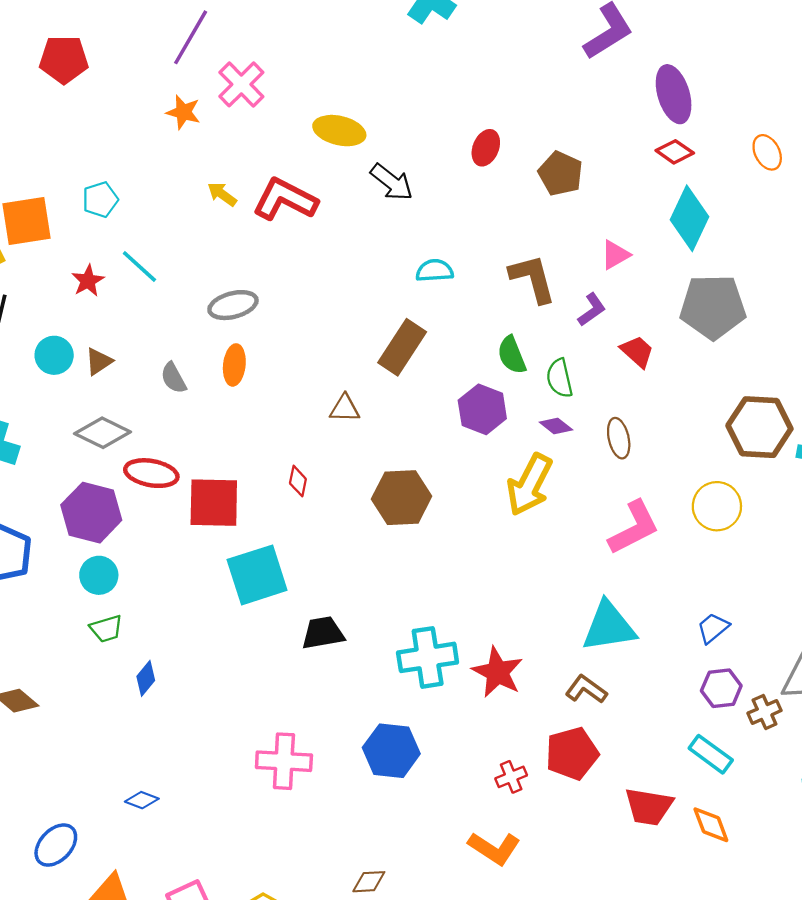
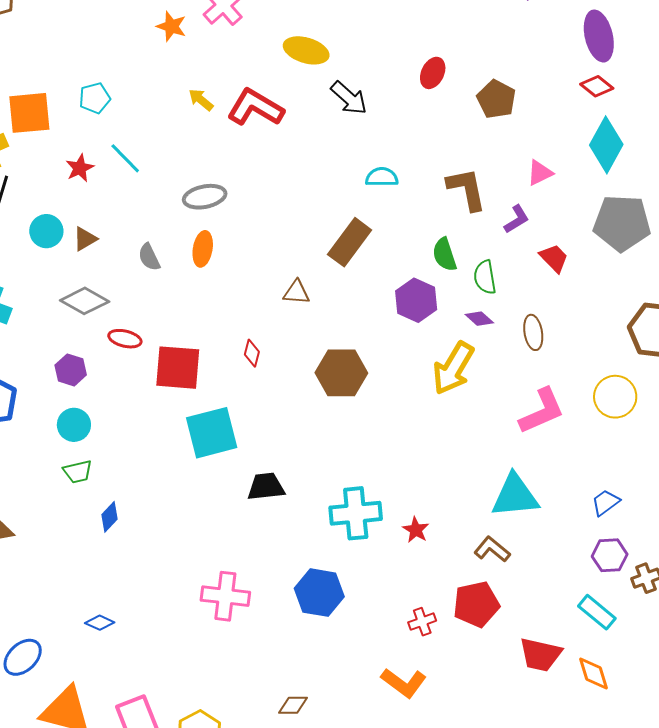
red ellipse: (151, 473) -> (125, 339), size x0.7
purple hexagon: (91, 513) -> (71, 370), size x0.6
red star: (497, 672) -> (416, 530), size x0.6

